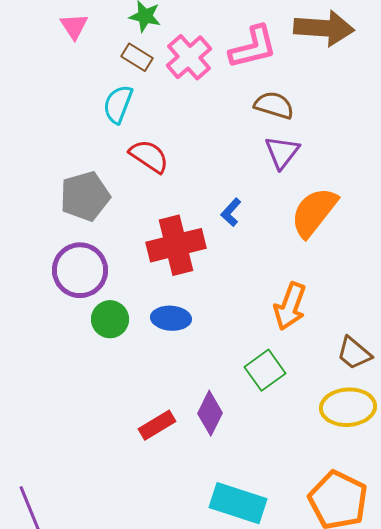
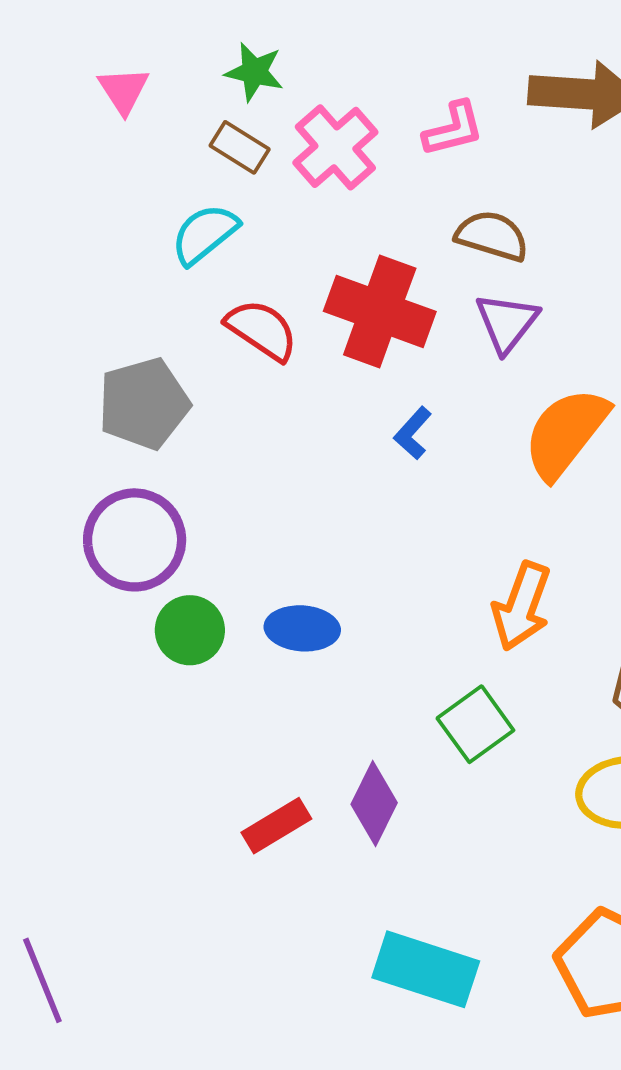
pink L-shape: (253, 47) -> (453, 129), size x0.7
cyan semicircle: (118, 104) -> (205, 234), turned 30
red cross: (176, 245) -> (380, 311), moved, turned 34

